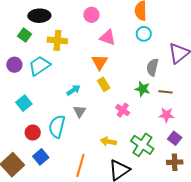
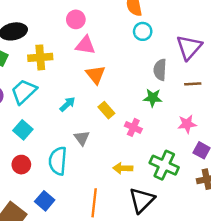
pink triangle: (108, 37) -> (85, 45), moved
yellow rectangle: (104, 84) -> (106, 110), moved
cyan arrow: (73, 90) -> (67, 104), moved
brown line: (165, 92) -> (193, 84), moved
cyan square: (24, 103) -> (23, 130), moved
red circle: (33, 133) -> (21, 165), moved

